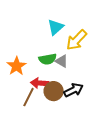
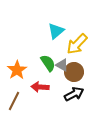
green semicircle: (48, 59) -> (48, 63), turned -114
brown circle: (54, 91) -> (74, 72), moved
brown line: (29, 97) -> (14, 101), moved

